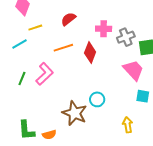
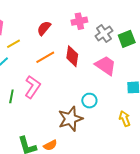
pink cross: (104, 29) -> (79, 21), moved
pink trapezoid: (133, 70) -> (106, 65), moved
brown star: (75, 113) -> (70, 119), turned -30

